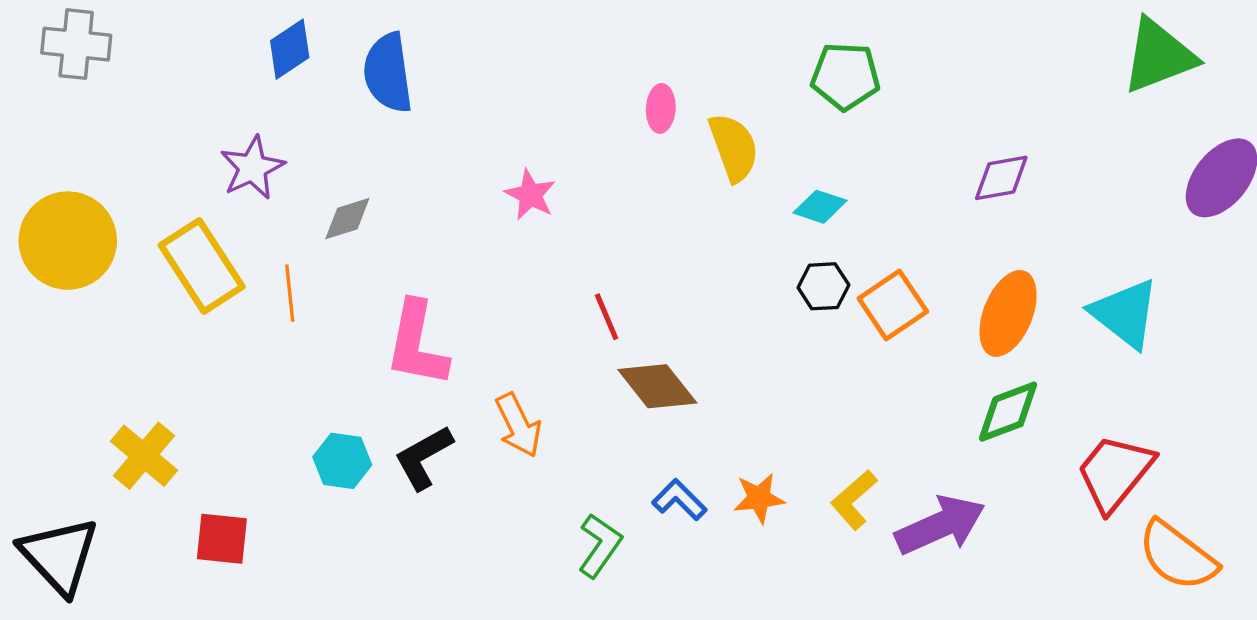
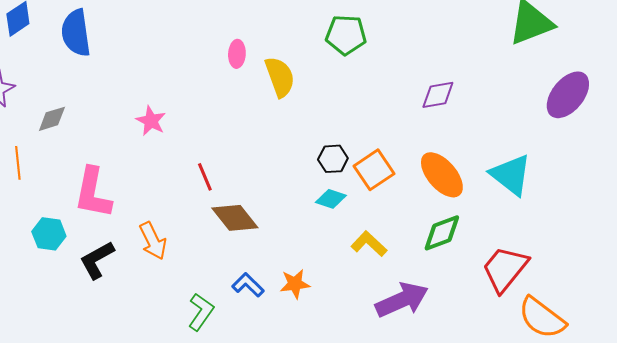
pink star: (530, 195) -> (151, 121), moved
cyan diamond: (820, 207) -> (331, 199), moved
orange ellipse: (1008, 313) -> (442, 175), turned -63
cyan hexagon: (342, 461) -> (49, 234), moved
yellow L-shape: (854, 500) -> (369, 244), moved, turned 84

